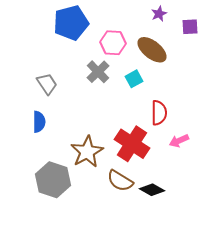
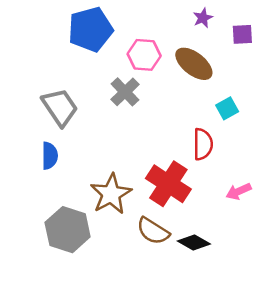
cyan square: (134, 79) -> (227, 108), moved
gray trapezoid: (47, 84) -> (60, 107), size x1.4
pink arrow: (179, 141) -> (239, 191), moved

